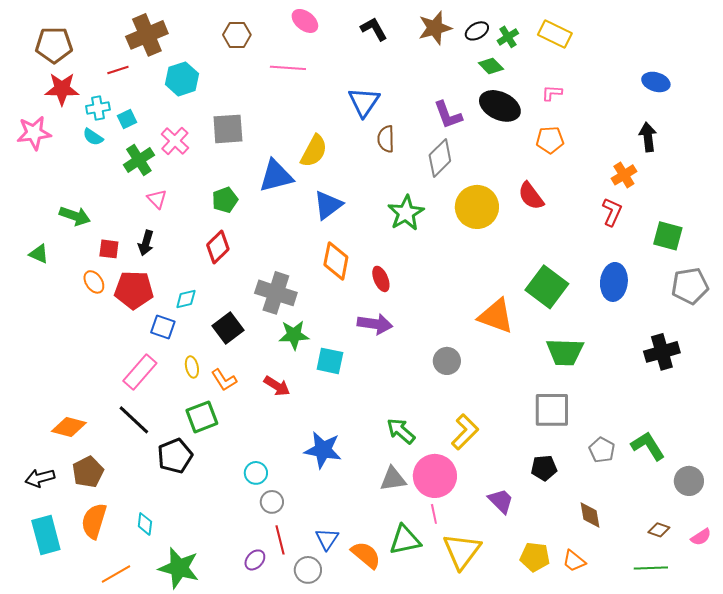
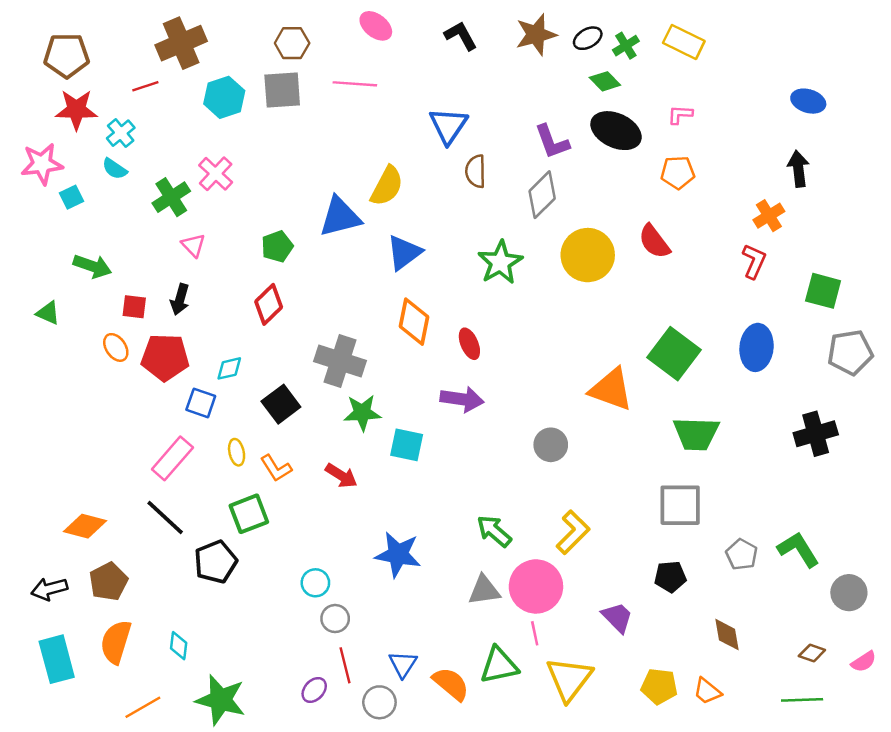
cyan cross: (98, 108) -> (121, 133), turned -30
cyan square: (127, 119) -> (71, 197), moved
gray square: (228, 129) -> (282, 90), moved

